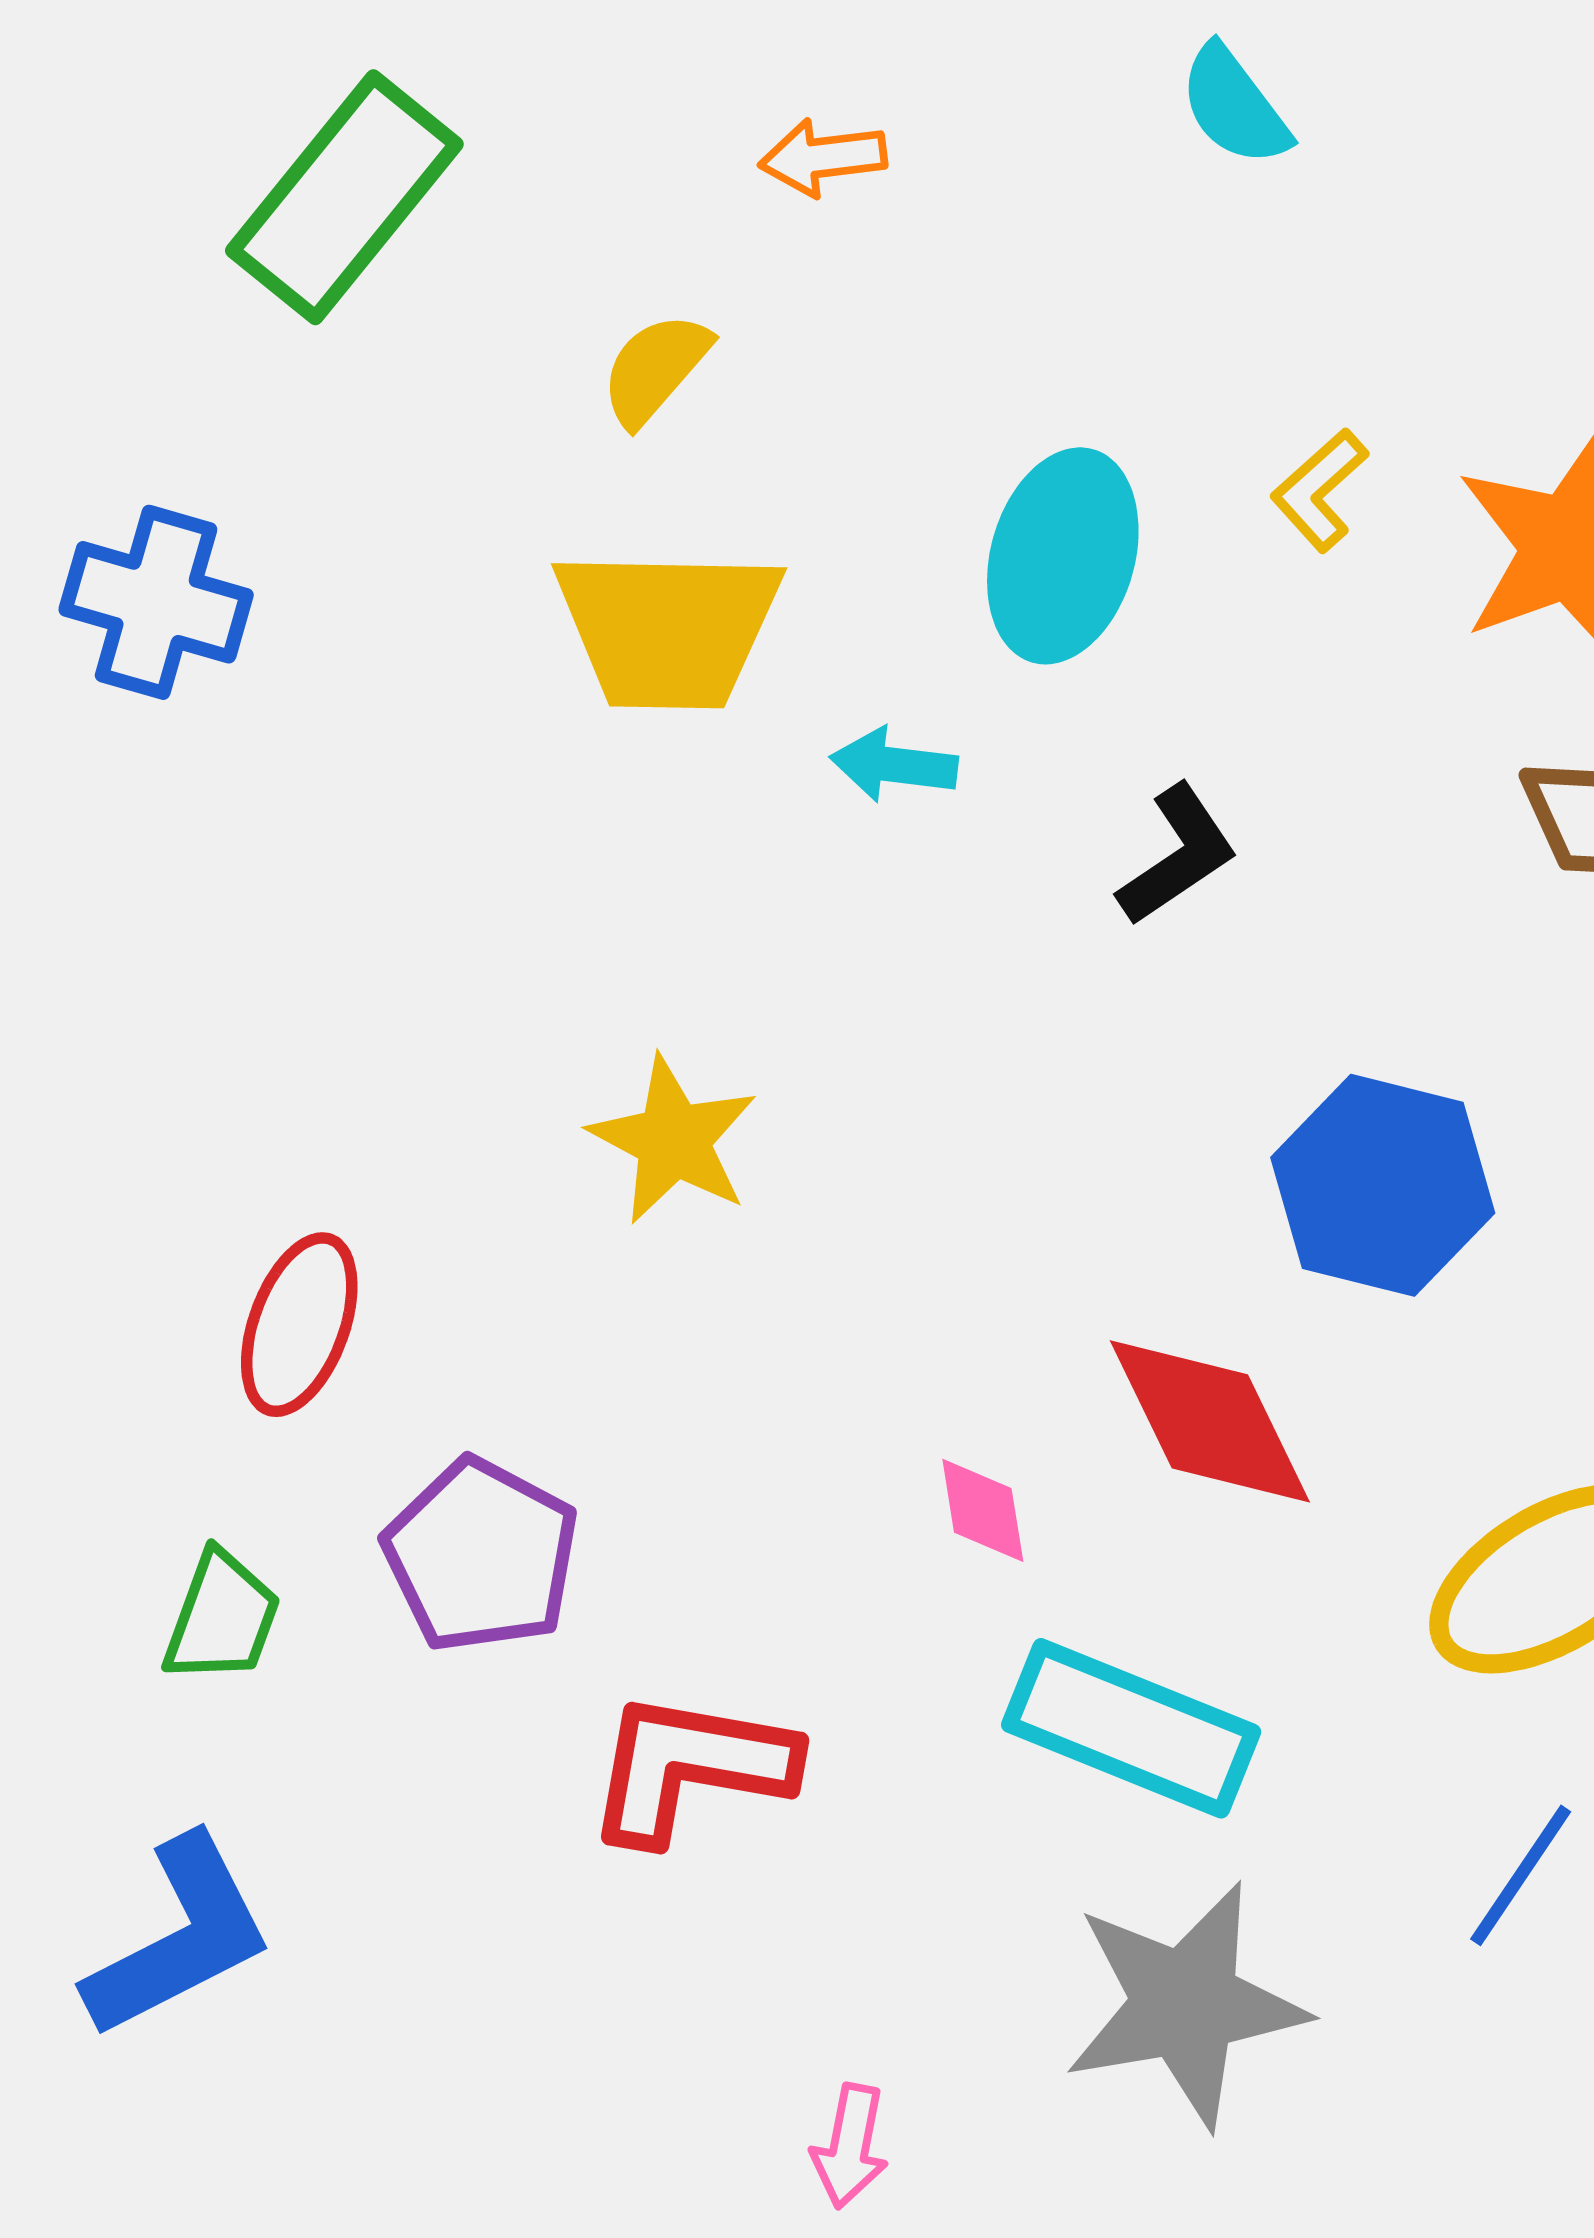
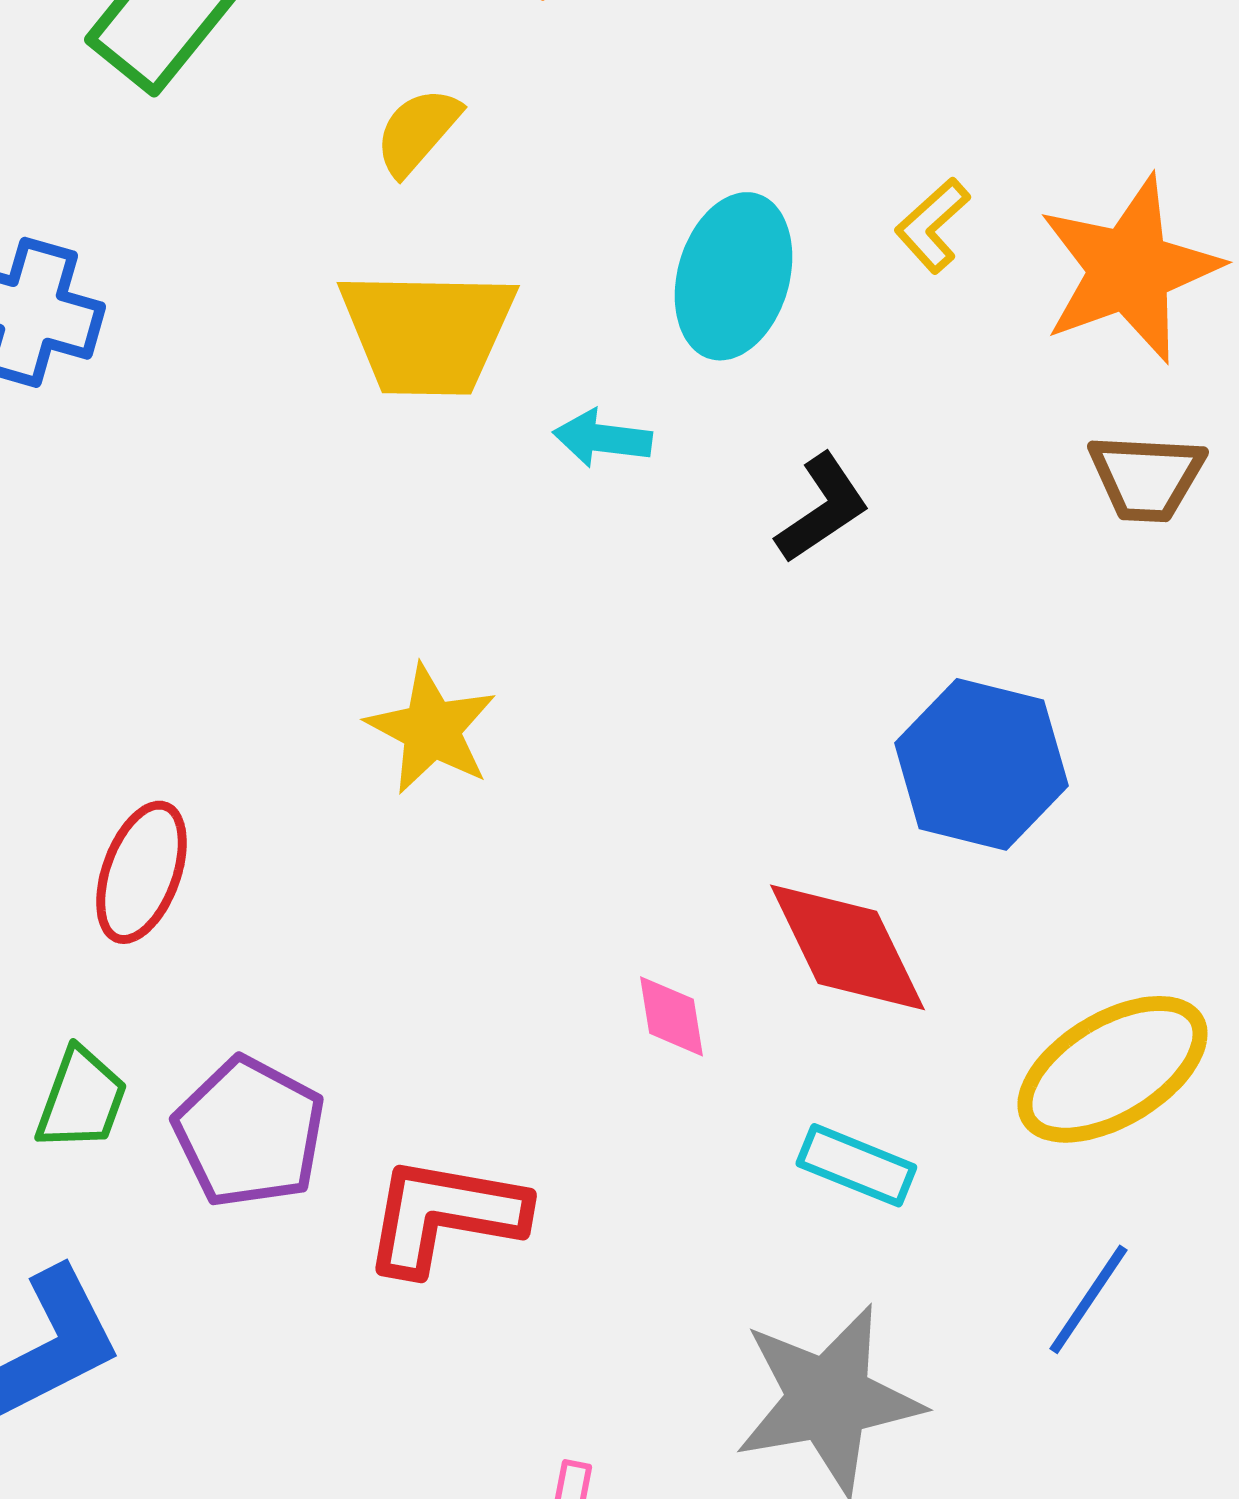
purple pentagon: (481, 1555) -> (249, 1132), moved
cyan rectangle: (1131, 1728) -> (856, 1165), moved, size x0.6

